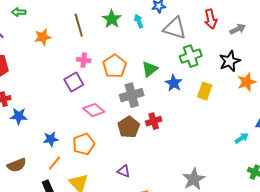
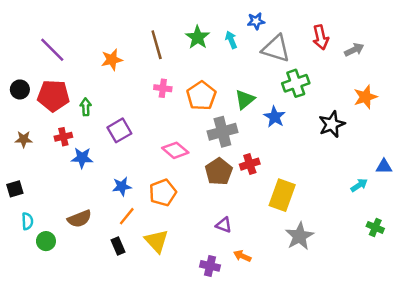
green arrow: (19, 12) -> (86, 107), moved, turned 88
black star: (230, 61) -> (332, 124), moved
purple square: (74, 82) -> (119, 130), moved
orange star: (247, 82) -> (365, 97), moved
yellow rectangle: (205, 91) -> (282, 195), moved, size x1.4
purple triangle: (124, 171) -> (224, 225), moved

